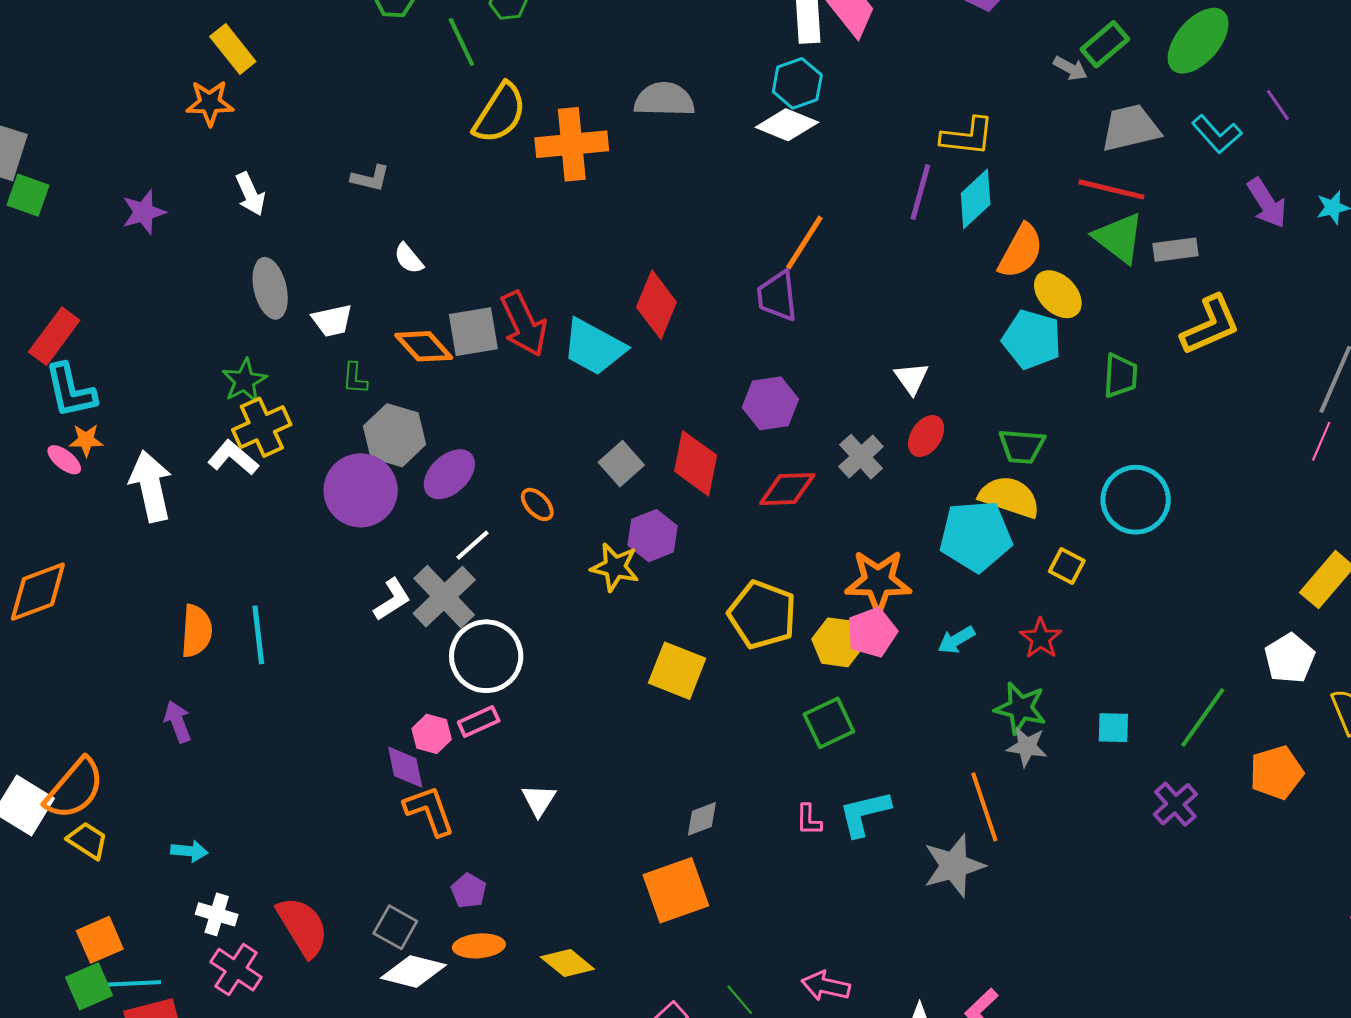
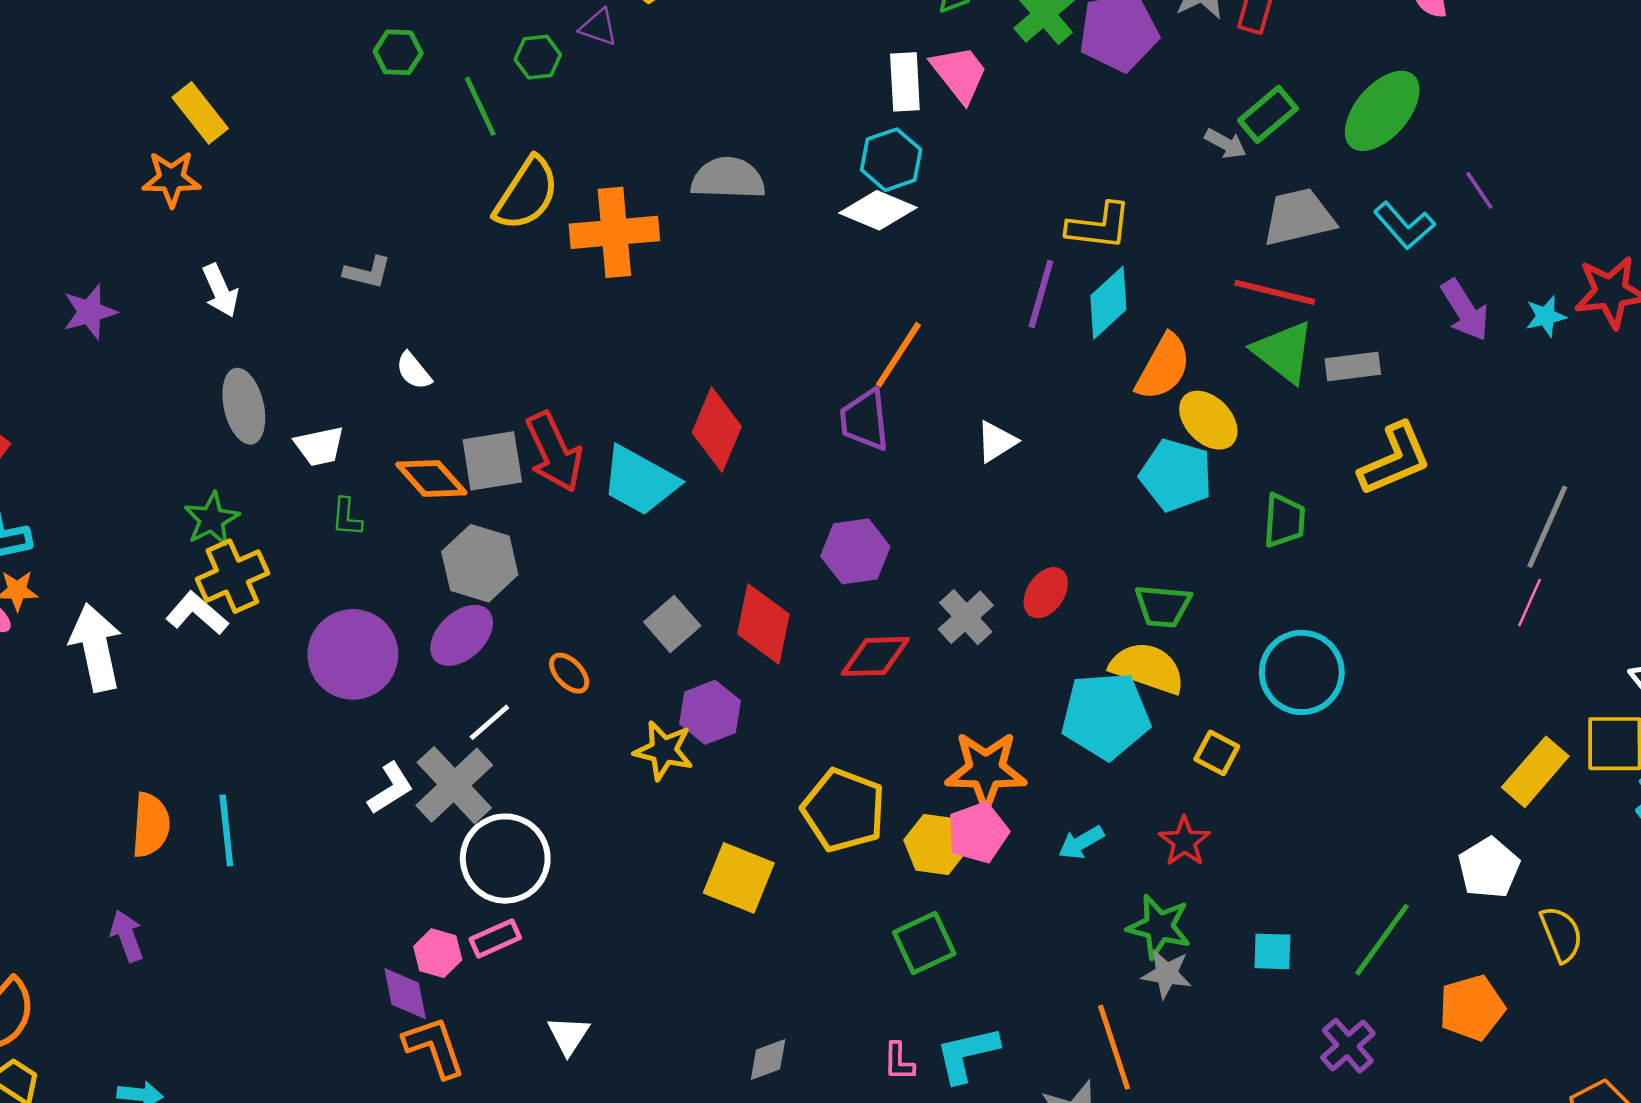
white triangle: (911, 378) -> (996, 442), moved, turned 33
gray hexagon: (395, 435) -> (480, 563), moved

